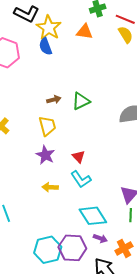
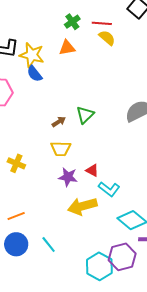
yellow trapezoid: (47, 126) -> (61, 149), turned 125
red triangle: (79, 157) -> (92, 170), moved
yellow arrow: (50, 187) -> (82, 206), size x1.8

